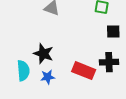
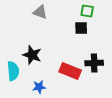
black square: (113, 31) -> (81, 28), moved
blue star: (48, 77) -> (39, 87), moved

